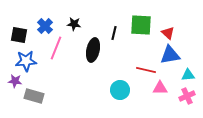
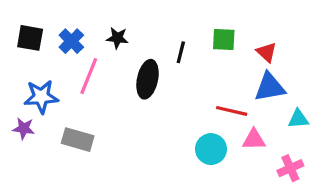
green square: (141, 25) -> (224, 40), size x0.7
black square: (19, 35) -> (30, 38), moved
cyan circle: (120, 90) -> (211, 149), moved
gray rectangle: (34, 96) -> (78, 140), moved
pink cross: (187, 96) -> (290, 168), moved

